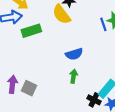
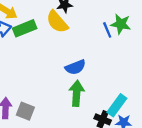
green rectangle: (31, 31) -> (25, 28), moved
green arrow: (74, 76) -> (77, 93), size x1.5

